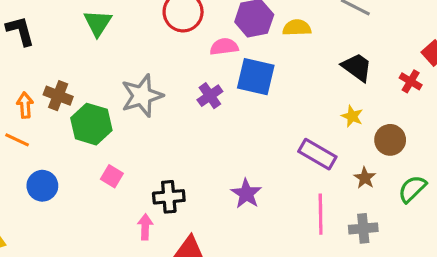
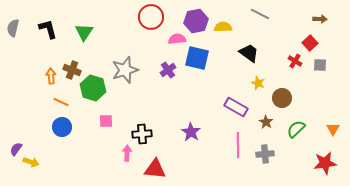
green triangle: (98, 23) -> (84, 32), moved
black trapezoid: (357, 67) -> (249, 53), moved
orange line: (17, 140) -> (61, 102), moved
pink square: (112, 176) -> (106, 121), turned -32

